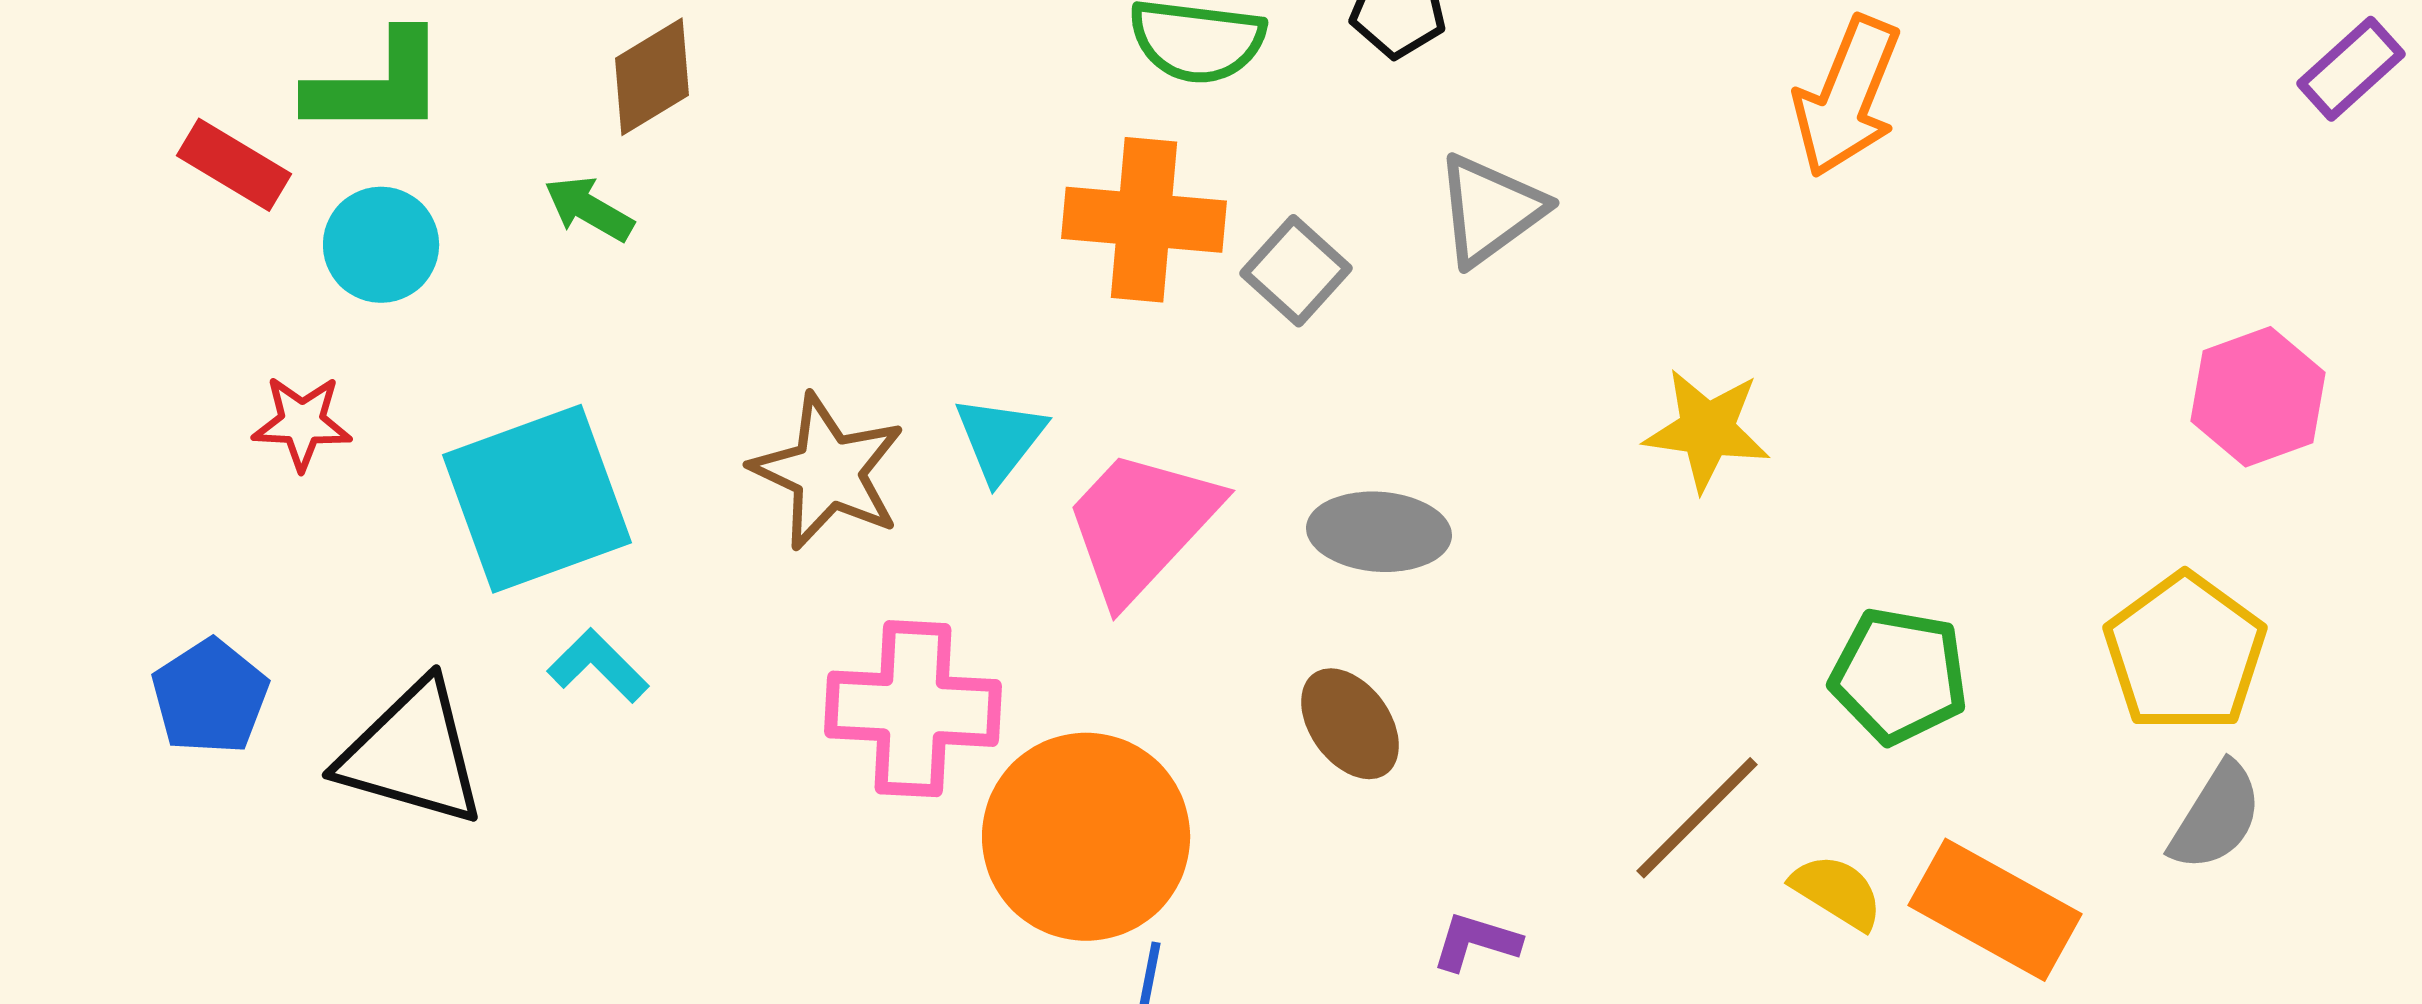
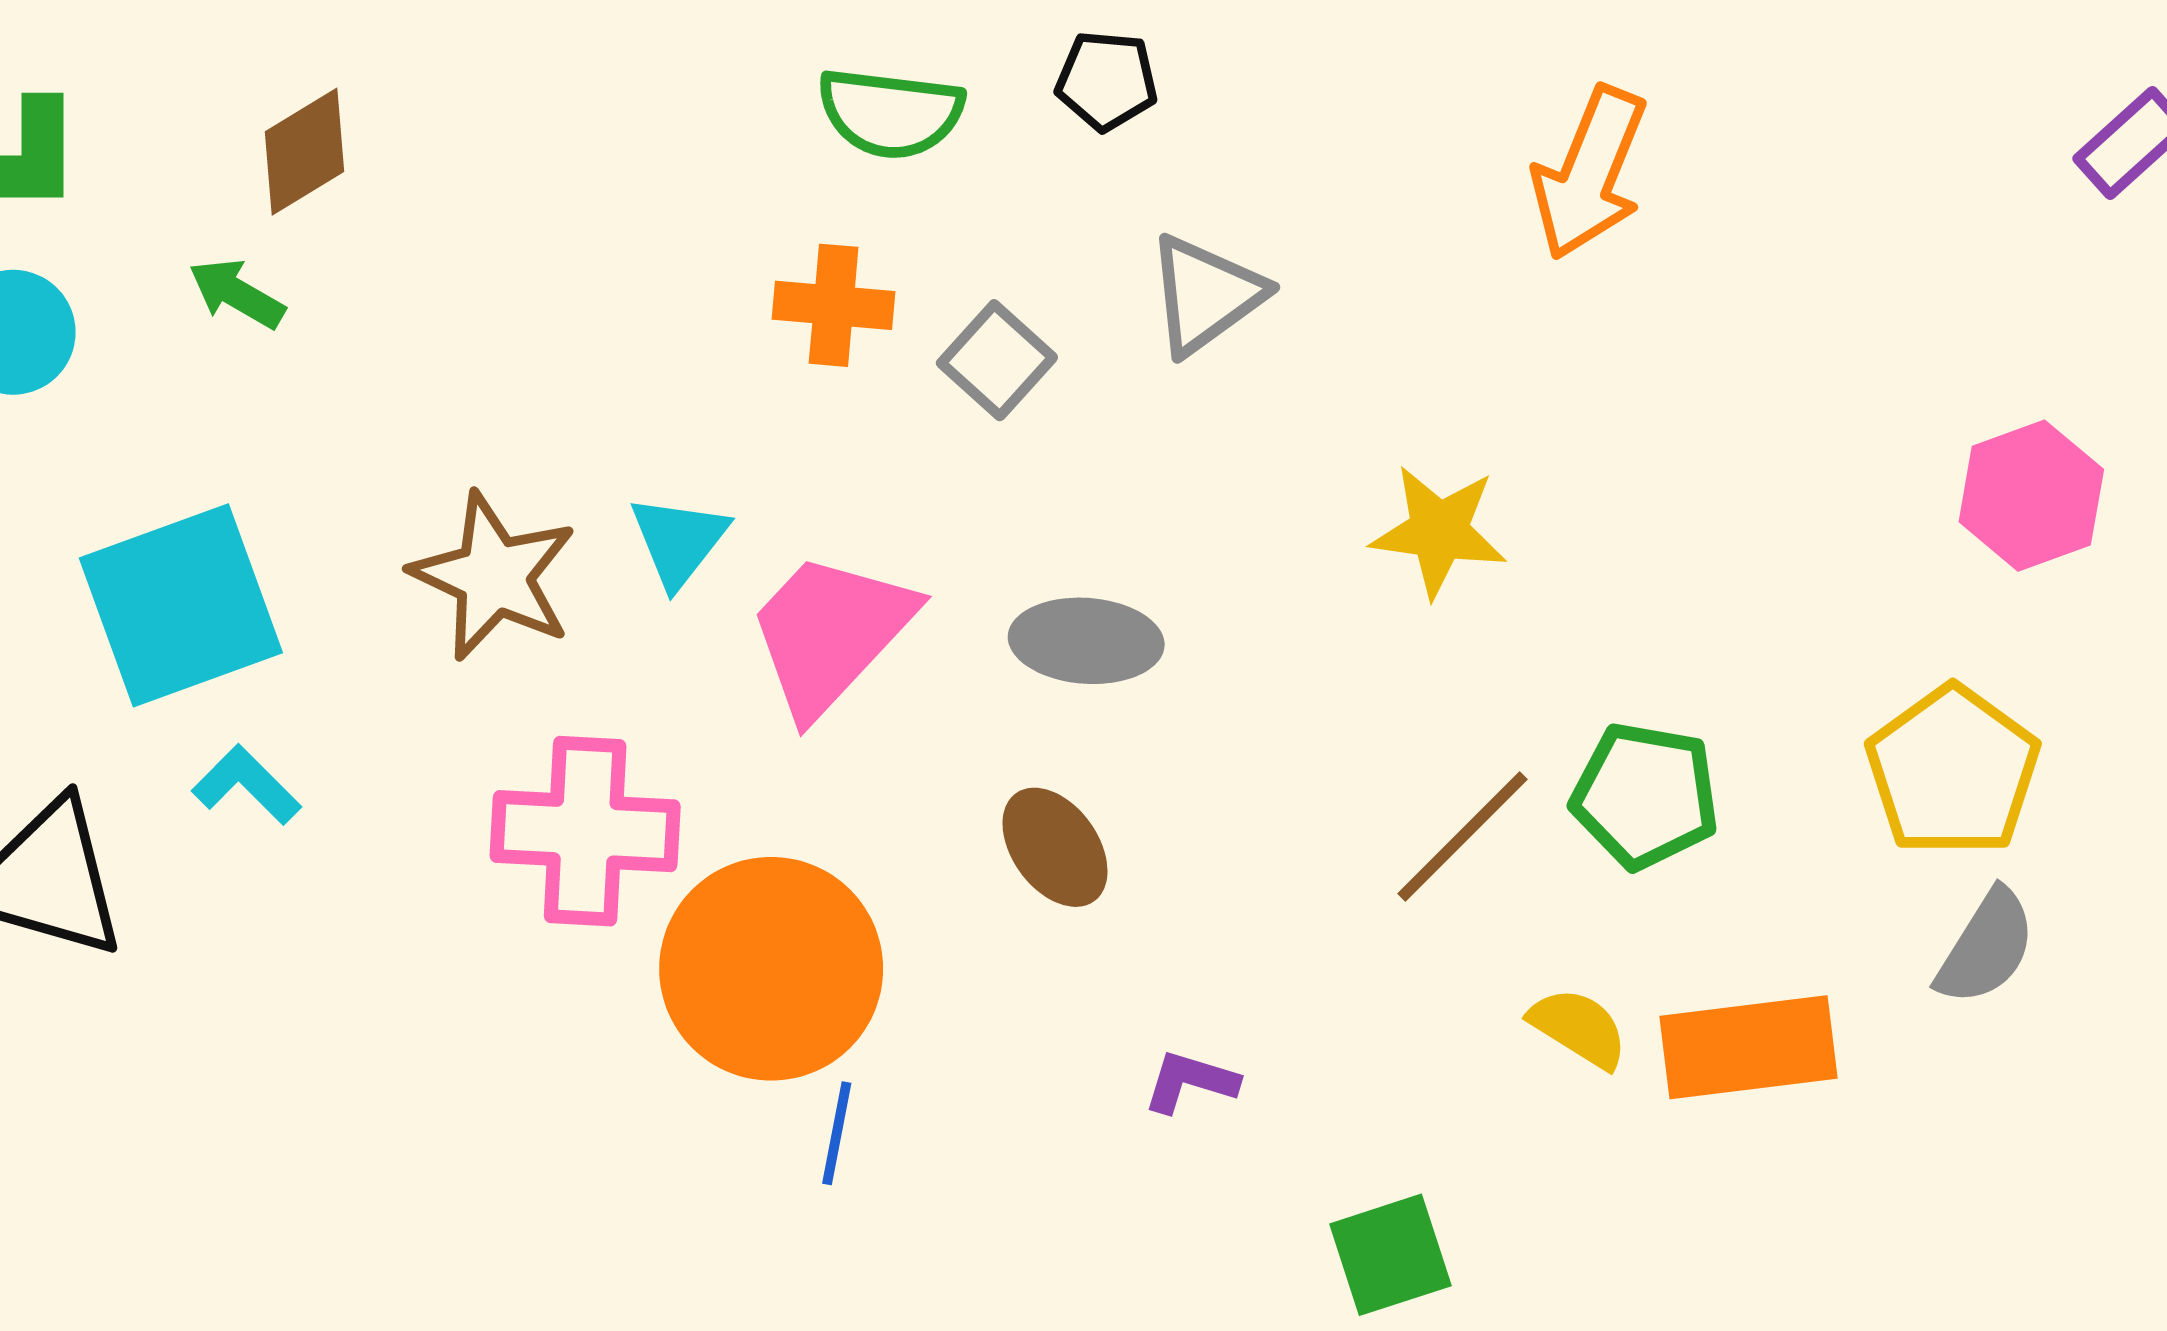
orange cross: (1144, 220) -> (834, 305), size x0.7
brown line: (1697, 818) -> (1462, 837), moved
orange rectangle: (1995, 910) -> (1749, 1047), turned -36

